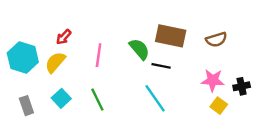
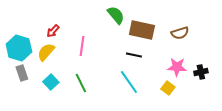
green semicircle: (139, 49) -> (116, 15), moved
gray rectangle: (26, 106) -> (22, 73), moved
yellow square: (219, 106) -> (168, 88), moved

